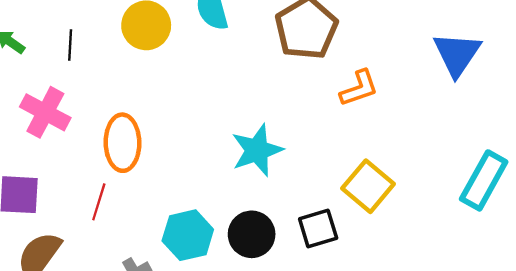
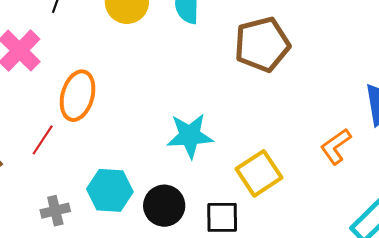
orange L-shape: (359, 88) -> (336, 146), moved, turned 147
yellow square: (368, 186) -> (259, 173), moved

